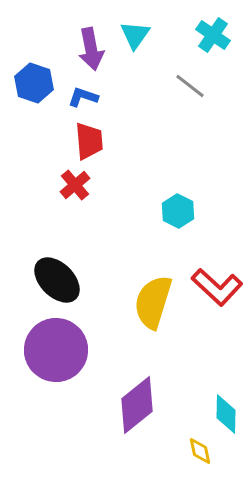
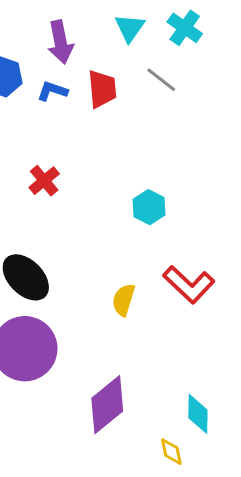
cyan triangle: (135, 35) -> (130, 28), moved
red trapezoid: (89, 141) -> (102, 89), moved
yellow semicircle: (153, 302) -> (124, 300), size x0.6

